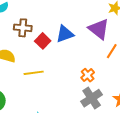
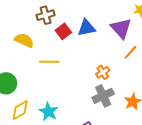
brown cross: (23, 28) -> (46, 15), turned -30

